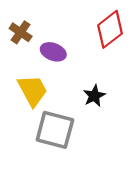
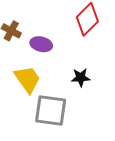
black star: (94, 96) -> (81, 77), turned 30

